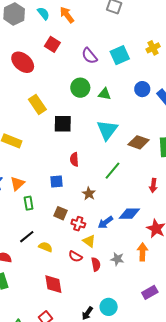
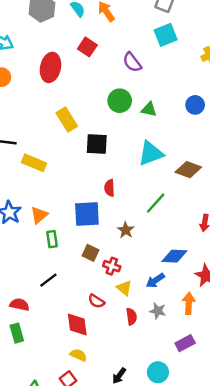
cyan square: (120, 55) -> (166, 35), moved
red ellipse: (23, 62) -> (51, 67), turned 60
cyan triangle: (107, 130) -> (151, 153), turned 30
blue square: (57, 181) -> (87, 214), size x1.6
blue arrow: (105, 222) -> (155, 281), moved
yellow semicircle: (46, 247) -> (78, 355), moved
red semicircle: (75, 256) -> (96, 301), moved
red diamond: (53, 284) -> (77, 324), moved
purple rectangle: (150, 292) -> (185, 343), moved
cyan circle: (109, 307) -> (158, 372), moved

